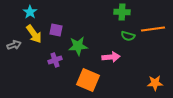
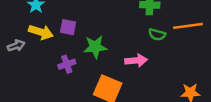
yellow arrow: (34, 34) -> (41, 32), turned -36

